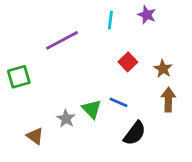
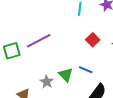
purple line: (62, 40) -> (39, 41), moved

